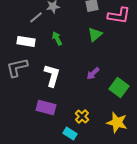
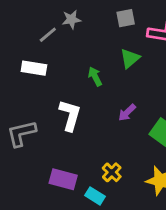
green arrow: (57, 38) -> (95, 76), moved
gray L-shape: (17, 67) -> (21, 133), moved
purple rectangle: (46, 107) -> (63, 179), moved

